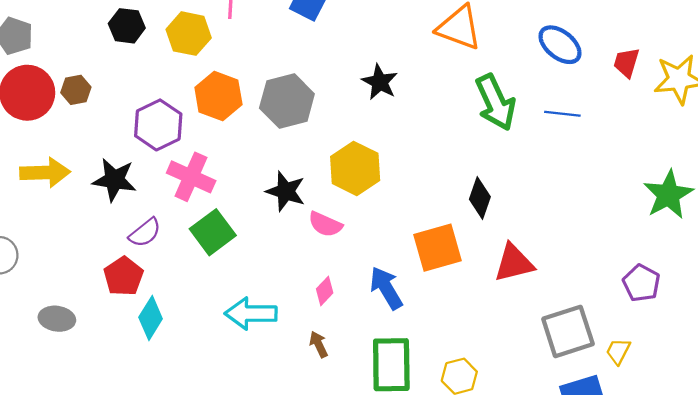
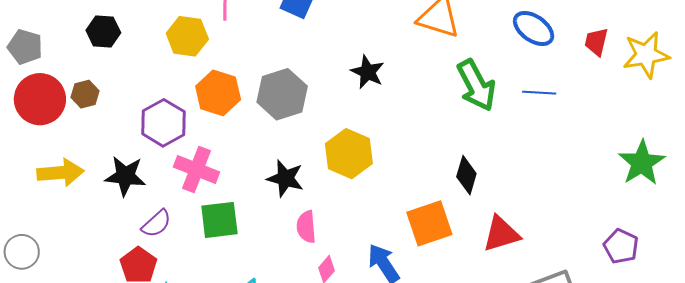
black hexagon: (127, 26) -> (103, 31), moved
pink semicircle: (325, 224) -> (306, 227), moved, turned 64
green square: (213, 232) -> (219, 220), turned 33

